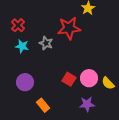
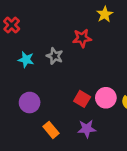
red cross: (18, 25) -> (12, 25), moved
red star: (69, 28) -> (82, 38), size x0.7
purple star: (87, 104) -> (87, 129), moved

